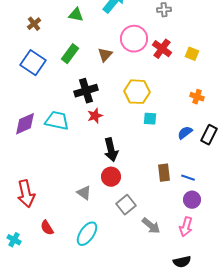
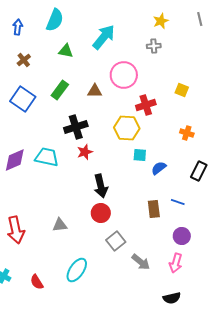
red cross: (162, 49) -> (146, 105), moved, turned 36
brown triangle: (105, 55) -> (95, 91), turned 49
blue semicircle: (185, 133) -> (159, 168), moved
blue line: (188, 178) -> (178, 202), moved
gray triangle: (84, 193) -> (60, 225), moved, turned -42
red semicircle: (47, 228) -> (37, 282), moved

